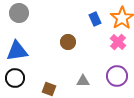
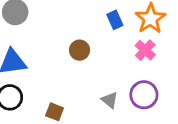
gray triangle: (83, 81) -> (110, 100), moved, turned 40

